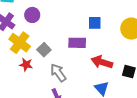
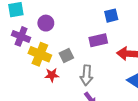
gray square: (44, 50) -> (66, 55), turned 32
gray arrow: (58, 73) -> (87, 75), turned -126

